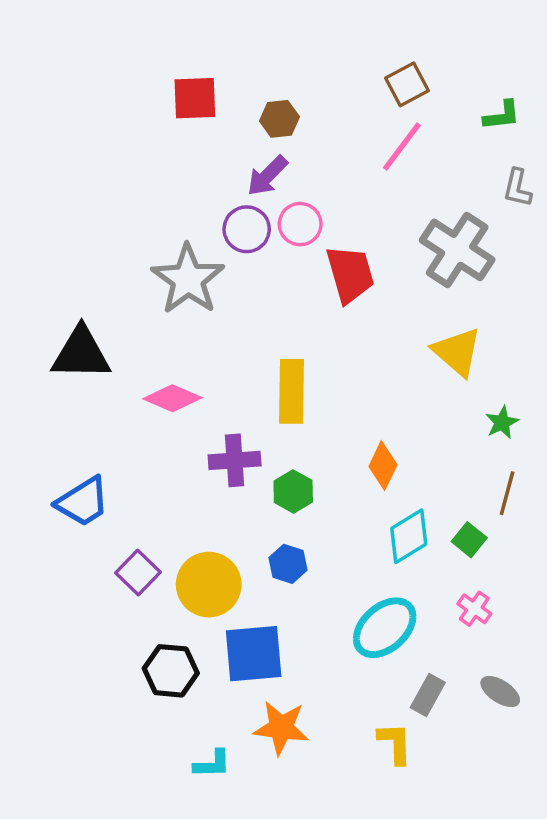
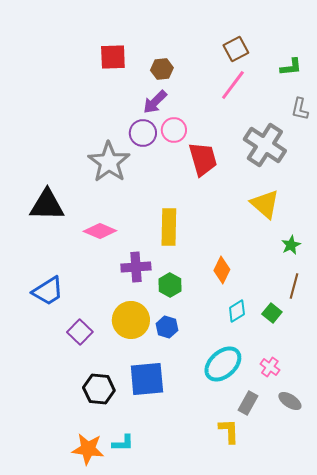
cyan diamond: (409, 536) -> (237, 311), size x0.7
yellow circle: (209, 585) -> (131, 320), moved
pink cross: (474, 609) -> (270, 367), moved
orange star: (281, 728) -> (88, 449), moved

